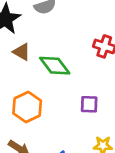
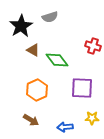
purple square: (89, 104) -> (82, 88), size x1.6

